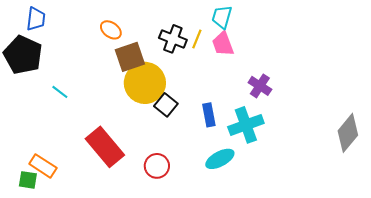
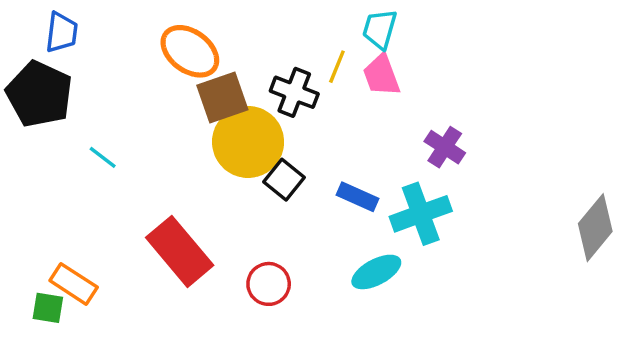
orange ellipse: (111, 30) -> (190, 51), size x1.6
black cross: (173, 39) -> (294, 92), moved
blue rectangle: (209, 115) -> (358, 197), turned -55

